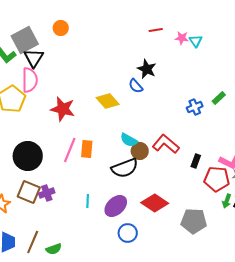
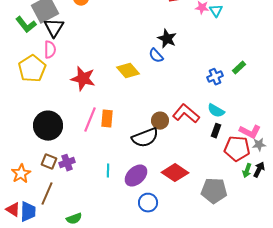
pink semicircle: (30, 80) -> (50, 50), size x0.7
cyan semicircle: (129, 140) -> (216, 111), moved
brown square: (29, 192) -> (49, 162), size x0.7
brown line: (33, 242) -> (47, 194), moved

